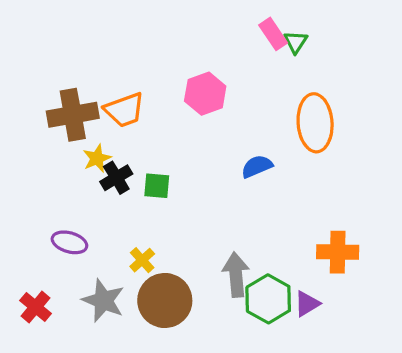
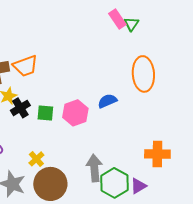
pink hexagon: (205, 94) -> (75, 113), moved

